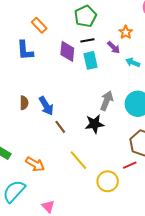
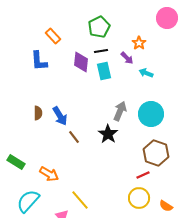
black star: (95, 124) -> (108, 134), turned -30
yellow line: (78, 160) -> (80, 200), moved
yellow circle: (108, 181) -> (139, 198), moved

